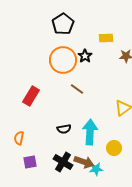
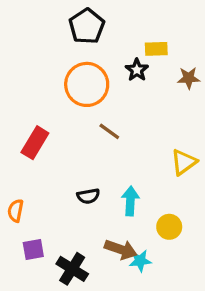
black star: (85, 56) -> (137, 70), moved
cyan arrow: (90, 132) -> (130, 201), size x0.7
black cross: (63, 162) -> (72, 269), moved

